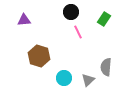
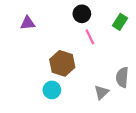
brown hexagon: (39, 56) -> (62, 63), moved
cyan circle: (64, 78) -> (52, 90), moved

